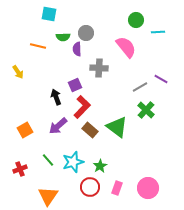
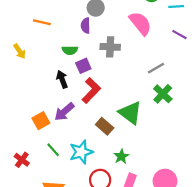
green semicircle: (63, 37) -> (70, 50), moved
purple line: (161, 79) -> (180, 35), moved
orange square: (25, 130) -> (41, 121), moved
brown rectangle: (90, 130) -> (105, 126), moved
green star: (100, 166) -> (121, 156), moved
red cross: (20, 169) -> (22, 160), turned -32

